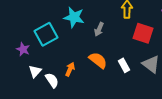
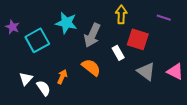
gray arrow: (99, 29) -> (92, 35), size x1.6
purple star: (23, 49) -> (12, 27), moved
white rectangle: (124, 65) -> (118, 53), moved

